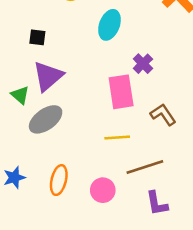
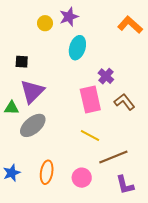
green triangle: (20, 95) -> (11, 108), turned -35
brown L-shape: (163, 115) -> (124, 102), moved
yellow line: (117, 137) -> (90, 135), turned 36

